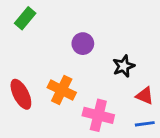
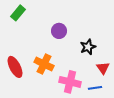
red triangle: (145, 96) -> (103, 68), turned 32
blue line: (145, 124) -> (95, 88), moved

